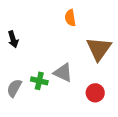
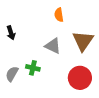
gray triangle: (63, 73) -> (53, 46), moved
red circle: (95, 93) -> (80, 78), size x1.5

